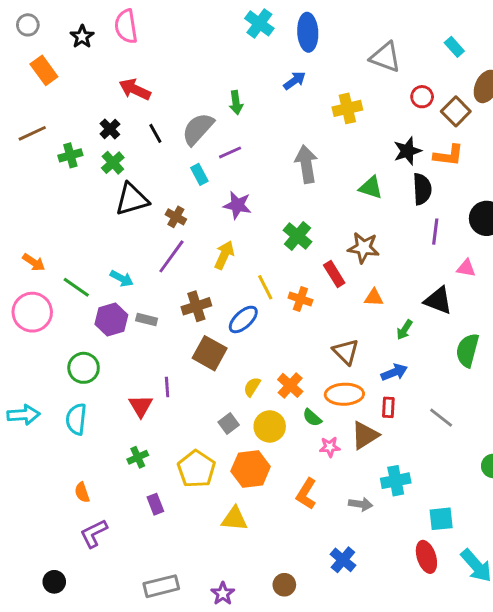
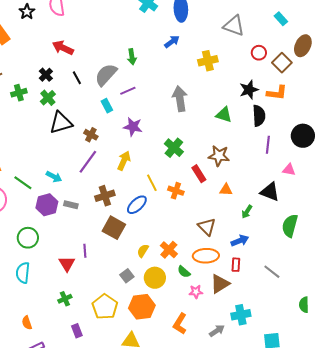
gray arrow: (361, 504) -> (217, 331), turned -42

